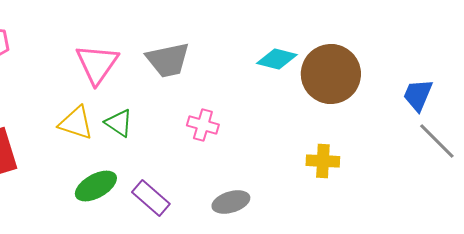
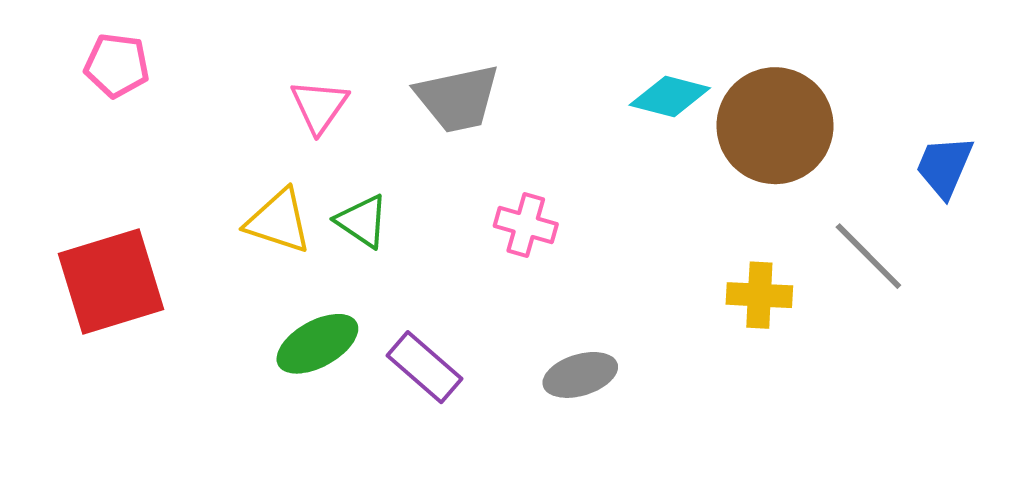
pink triangle: (97, 64) -> (319, 106), size x0.7
gray line: (437, 141) -> (868, 256), moved

